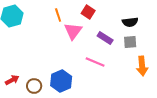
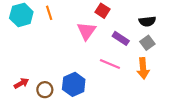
orange line: (58, 15) -> (49, 13), moved
gray square: (130, 42) -> (147, 43), turned -32
orange arrow: (142, 66) -> (143, 68), moved

